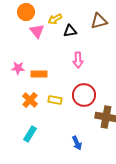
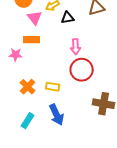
orange rectangle: (39, 74) -> (32, 40), moved
red circle: (84, 95) -> (82, 70), moved
blue arrow: (77, 143) -> (57, 115), moved, size x1.5

